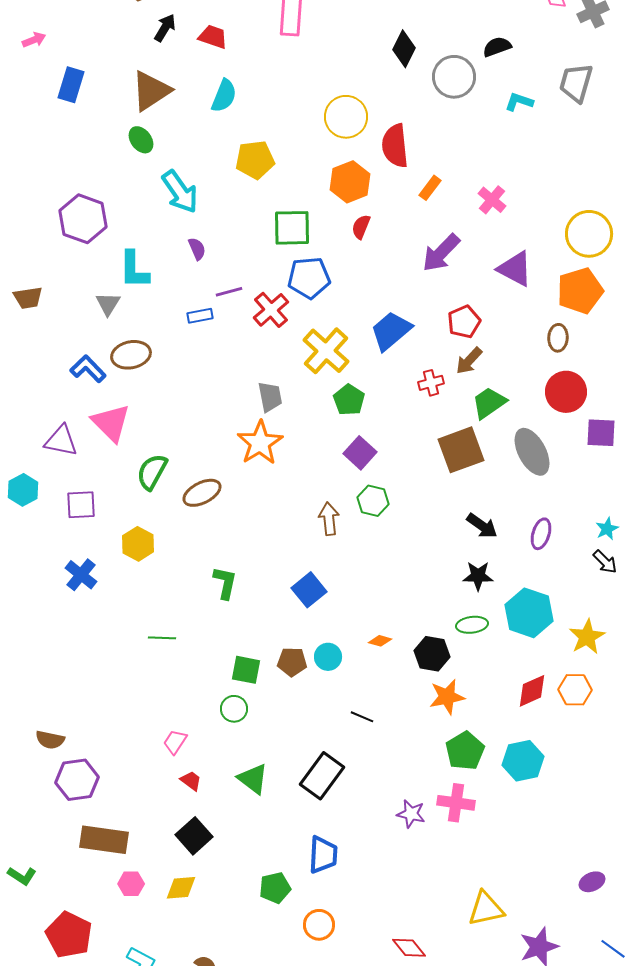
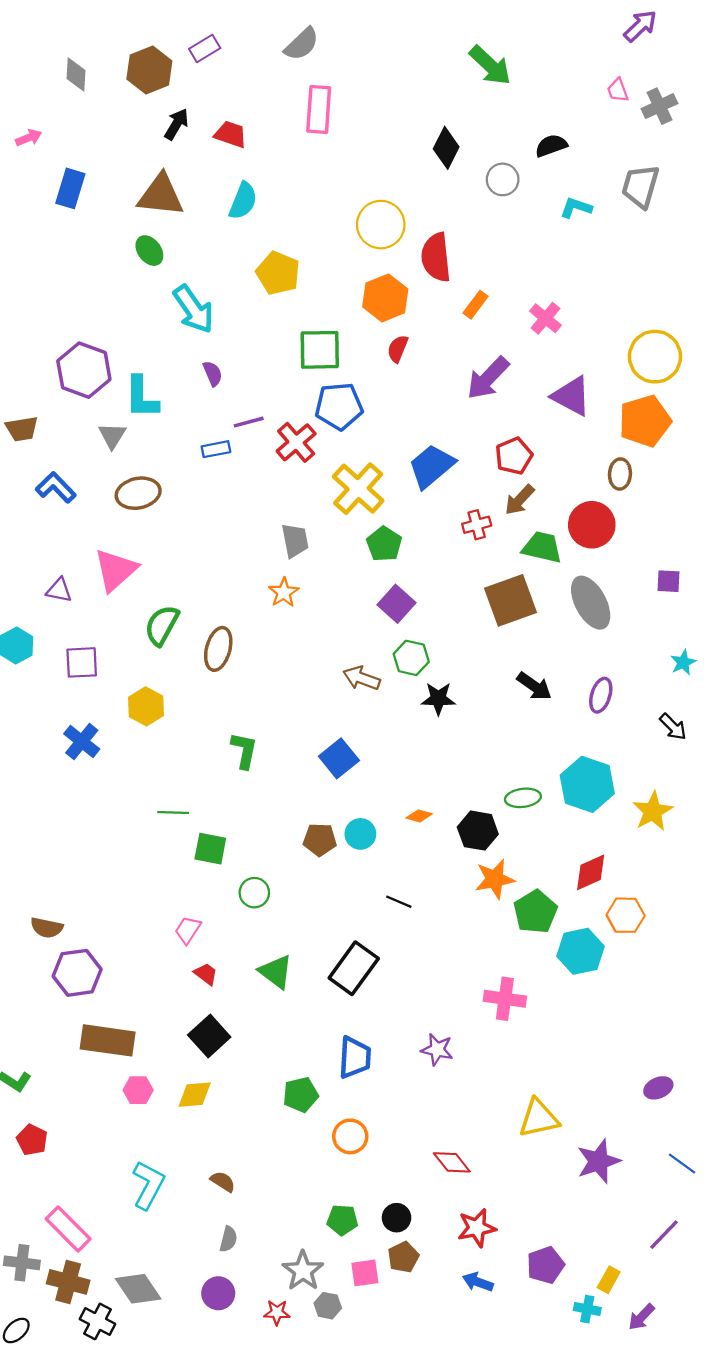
gray circle: (454, 77) -> (503, 179), size x0.7
brown triangle: (151, 91) -> (161, 195), turned 39
yellow pentagon: (255, 160) -> (278, 273), turned 30
purple hexagon: (83, 219) -> (84, 370), moved
blue L-shape: (88, 369) -> (56, 488), moved
red circle: (566, 392) -> (592, 525), moved
green trapezoid: (489, 403) -> (542, 547), turned 48
pink triangle: (111, 423) -> (116, 570), turned 33
purple square: (601, 433) -> (669, 581), size x0.7
purple triangle: (61, 441) -> (59, 590), size x0.7
orange star: (260, 443) -> (284, 592), size x0.6
brown ellipse: (202, 493) -> (218, 649), turned -48
brown arrow: (329, 519) -> (362, 678), turned -64
cyan star: (607, 529) -> (683, 662), moved
black star: (478, 576) -> (438, 699), moved
green square: (246, 670) -> (210, 849), moved
orange hexagon: (575, 690) -> (626, 915), moved
green pentagon: (465, 751) -> (535, 912), moved
purple star: (411, 814) -> (437, 1050), moved
red pentagon: (69, 935) -> (32, 1140), moved, size x0.6

